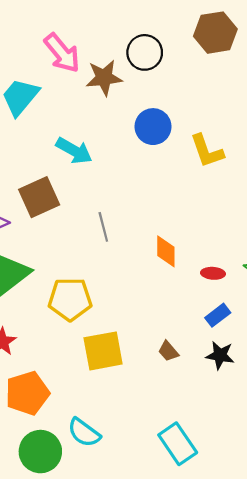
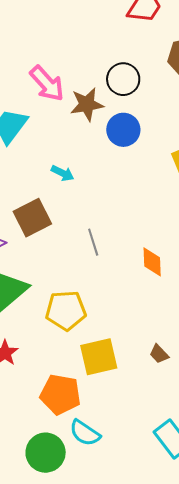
blue circle: (153, 127) -> (123, 130), moved
cyan arrow: (74, 151) -> (63, 173), size x0.7
orange pentagon: (27, 393) -> (60, 394), moved, turned 30

